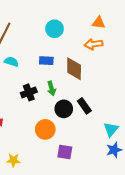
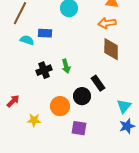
blue rectangle: (46, 61) -> (45, 33), moved
brown diamond: (74, 69) -> (111, 49), moved
black circle: (64, 109) -> (82, 96), moved
yellow star: (13, 160) -> (34, 120), moved

